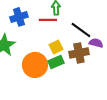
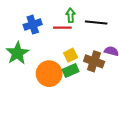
black line: (81, 30) -> (96, 22), moved, turned -30
brown cross: (79, 53) -> (94, 61), turned 30

